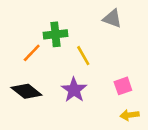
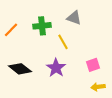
gray triangle: (112, 19) -> (74, 18), moved
orange line: (32, 53) -> (11, 30), moved

